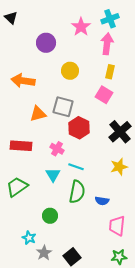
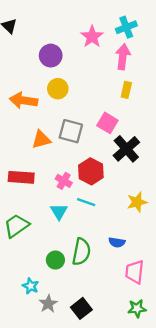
yellow circle: (70, 71) -> (58, 89), moved
pink square: (104, 95) -> (107, 123), moved
red hexagon: (79, 128) -> (91, 171), moved
black cross: (120, 132) -> (126, 149), moved
green semicircle: (77, 192) -> (81, 252), moved

